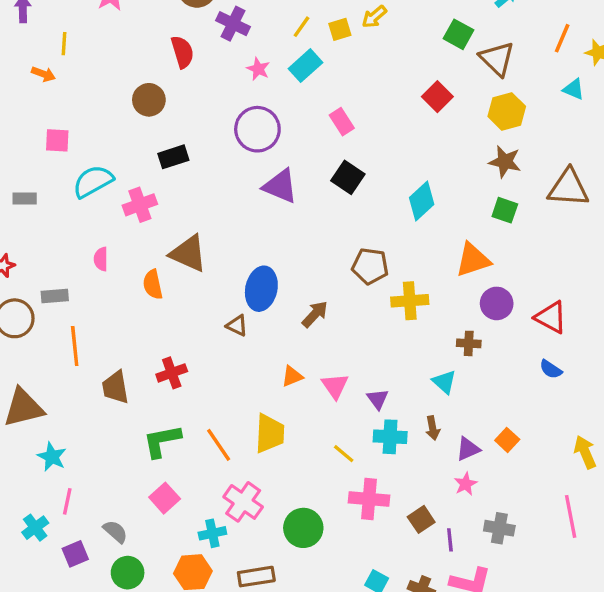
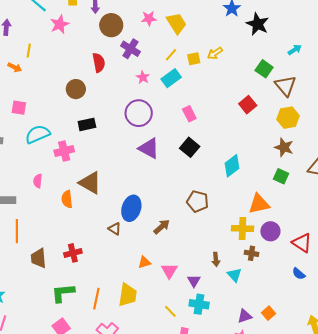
yellow cross: (410, 301) -> (243, 228), moved
brown arrow: (433, 428) -> (216, 259), moved
orange line: (219, 445) -> (96, 299), turned 40

